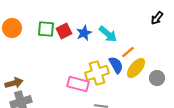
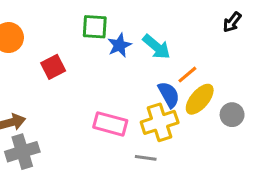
green square: (46, 29) -> (95, 27), moved
red square: (64, 31) -> (53, 67), moved
yellow cross: (97, 73) -> (160, 122), moved

